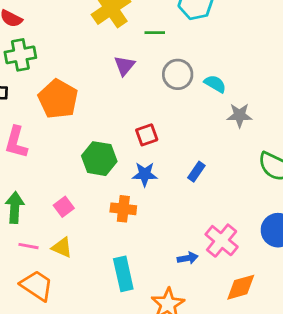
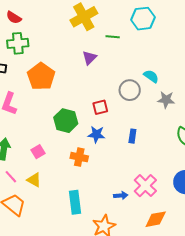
gray circle: (178, 74) -> (130, 90), moved
blue rectangle: (196, 172) -> (132, 136), turned -32
pink line: (29, 246) -> (11, 177), turned 32

